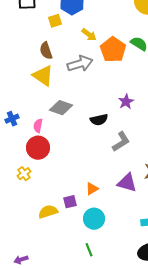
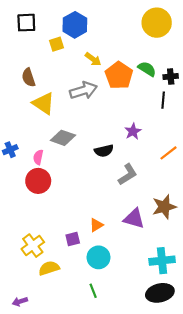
brown semicircle: (46, 51) -> (29, 78), moved
yellow cross: (24, 174) -> (33, 246), moved, size x1.5
yellow semicircle: (48, 212) -> (49, 268), moved

